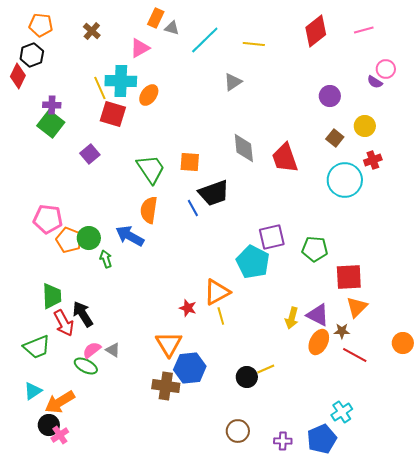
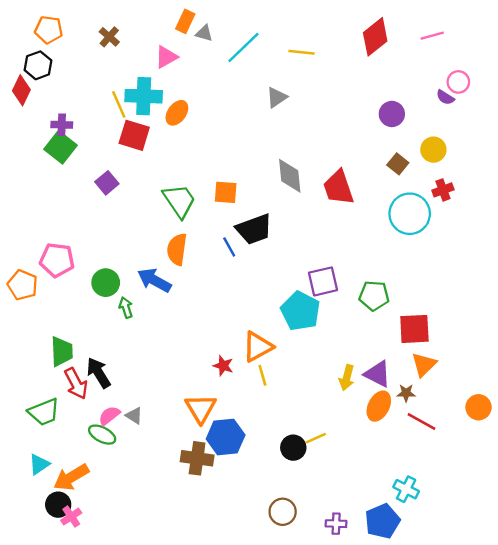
orange pentagon: (69, 240) -> (23, 285), moved
cyan cross: (342, 412) -> (406, 489), turned -30

